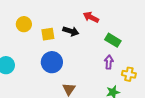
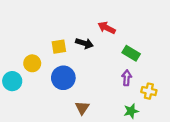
yellow circle: (24, 24) -> (32, 63), moved

